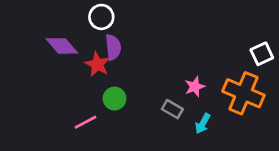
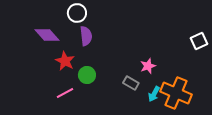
red star: (97, 64) -> (65, 61), moved
orange cross: (243, 93) -> (176, 93), moved

